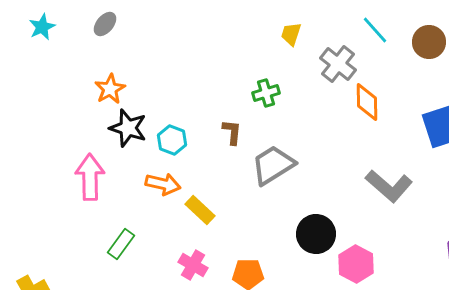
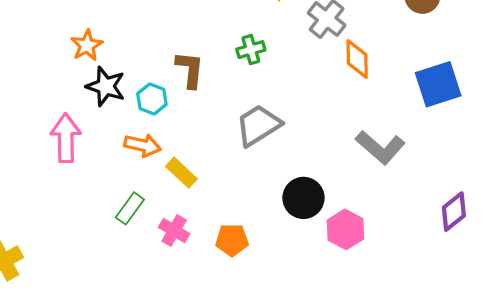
brown L-shape: (232, 132) -> (190, 70), moved, size x1.4
green rectangle: (121, 244) -> (130, 208), moved

